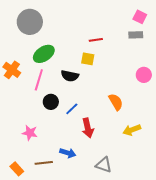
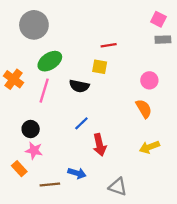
gray rectangle: (136, 35) -> (163, 40), moved
pink circle: (144, 75) -> (149, 80), moved
black circle: (51, 102) -> (31, 129), moved
orange semicircle: (116, 102) -> (144, 109), moved
orange rectangle: (17, 169) -> (19, 169), moved

